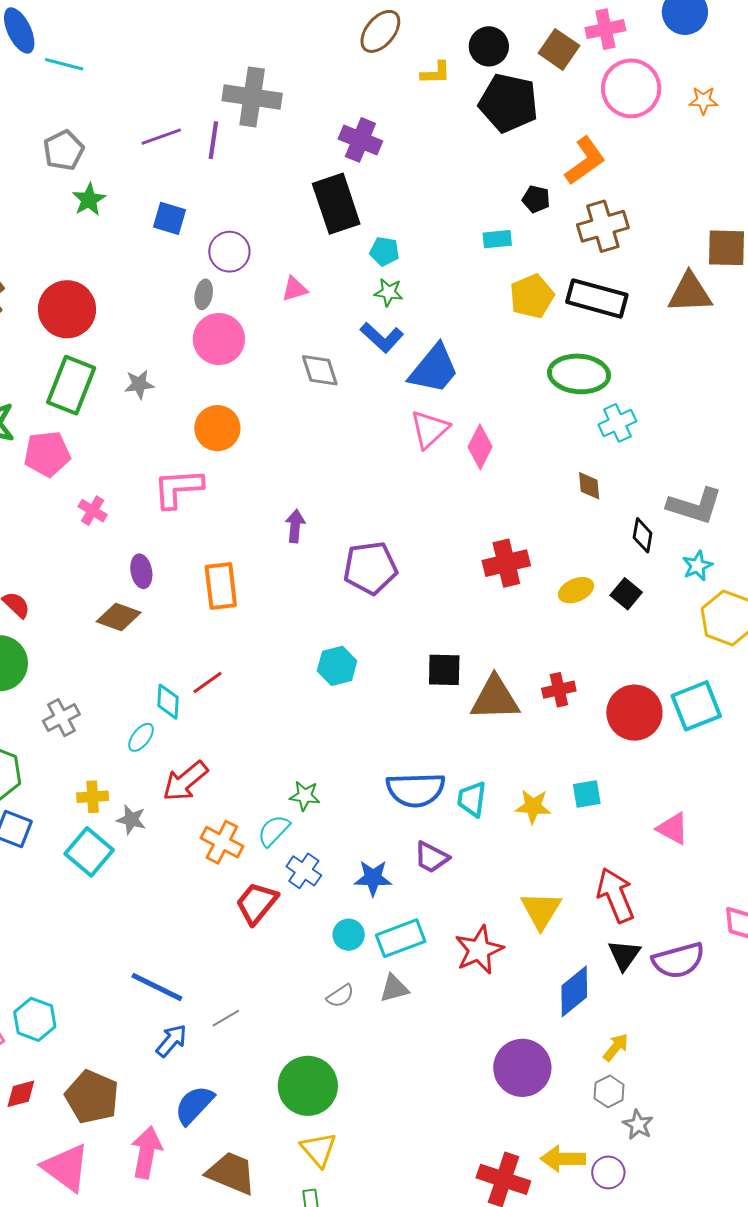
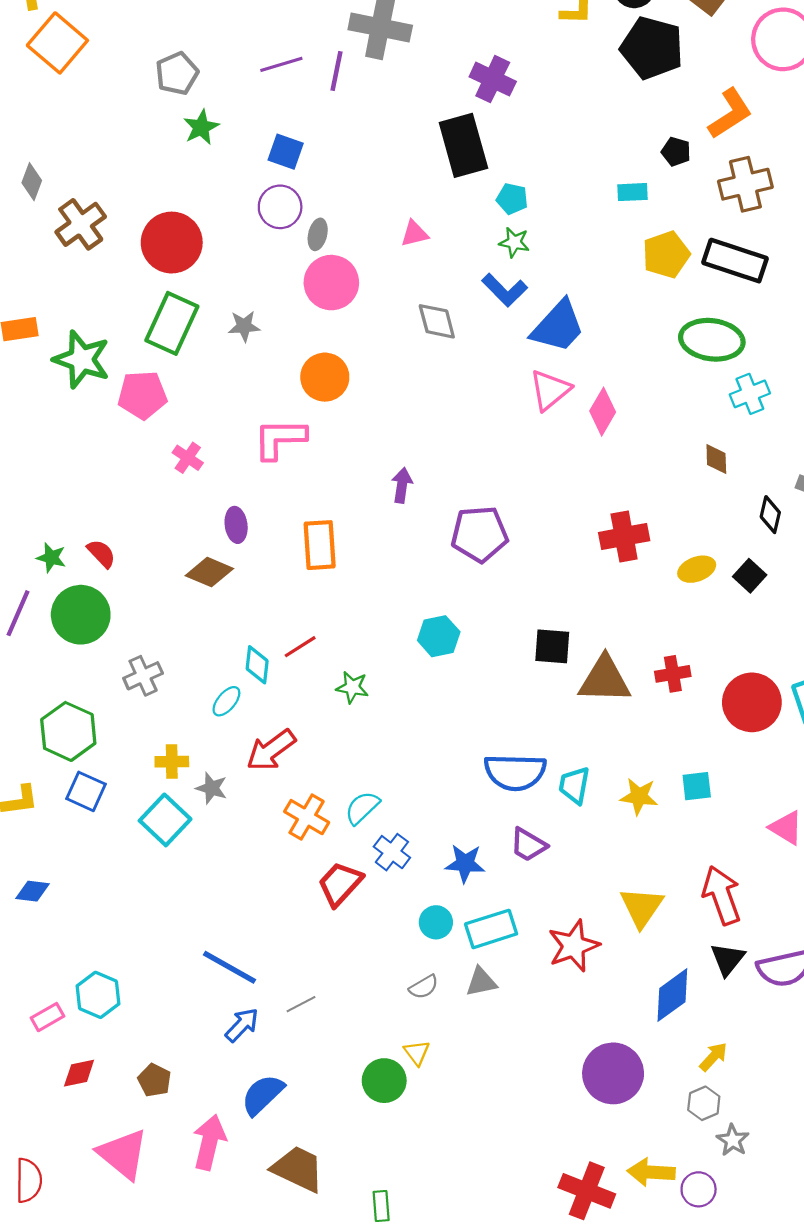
purple circle: (229, 252) -> (280, 207), moved
green star: (305, 796) -> (352, 687), moved
green circle: (308, 1086) -> (384, 1081), size x0.7
brown pentagon: (92, 1097) -> (154, 1080), size x0.6
yellow triangle: (319, 1150) -> (417, 1053), moved, size x0.7

